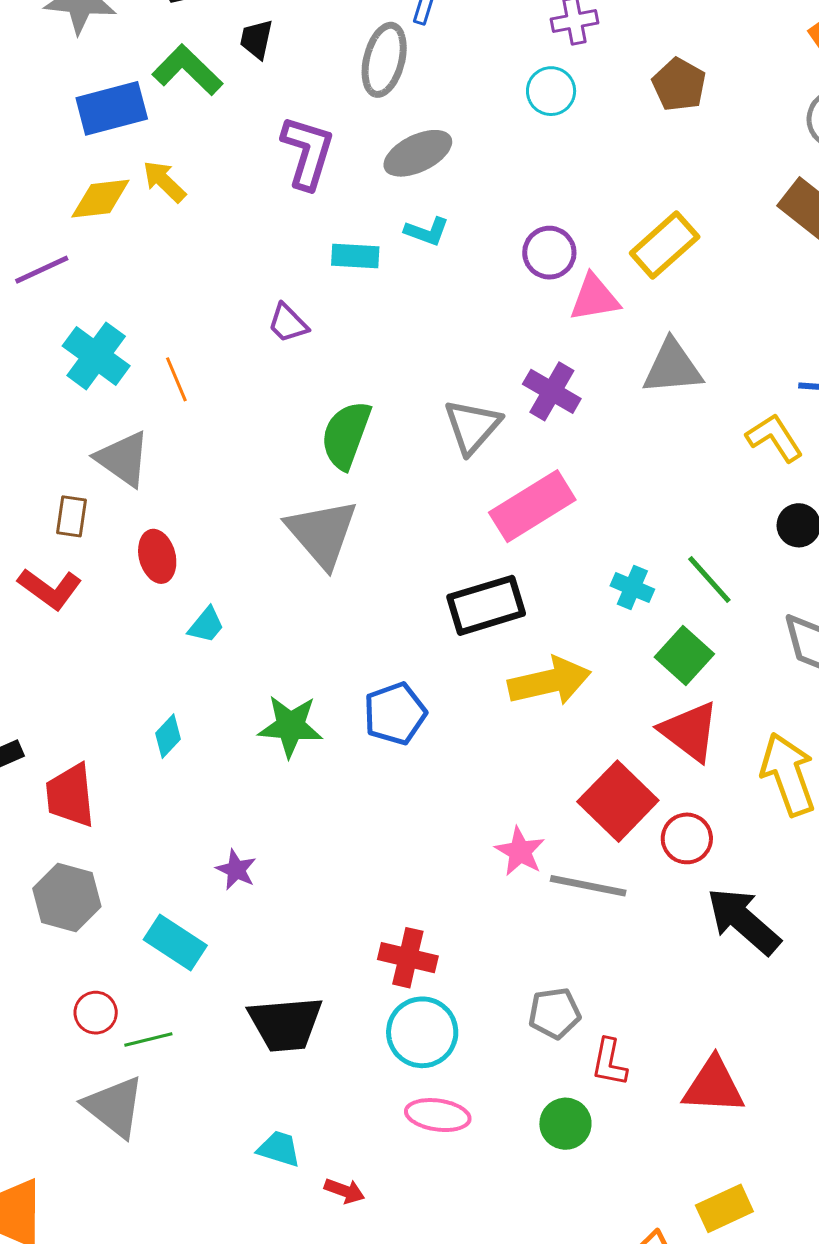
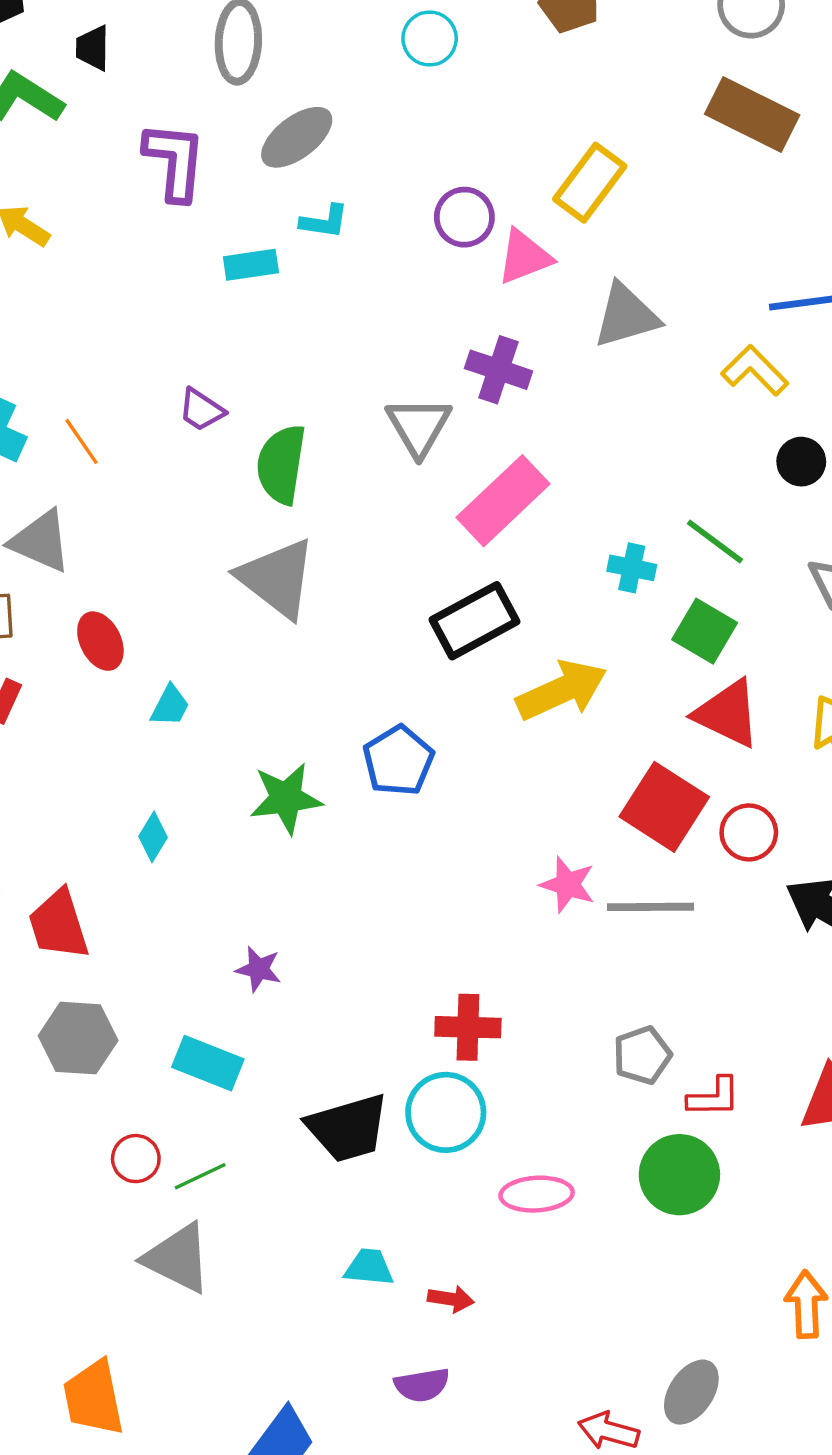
purple trapezoid: (288, 323) -> (201, 410), moved
cyan circle: (422, 1032) -> (446, 1112), moved
red L-shape: (609, 1062) -> (714, 1097), turned -90
green circle: (565, 1124) -> (679, 1175), size x1.4

